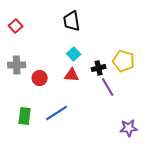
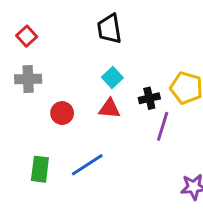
gray cross: (17, 65) -> (28, 79), moved
purple line: (108, 87) -> (163, 126), turned 48

